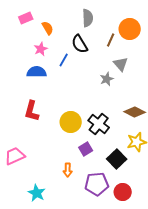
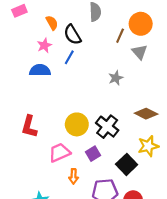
pink rectangle: (26, 18) -> (19, 11), moved
black semicircle: (80, 44) -> (72, 35), moved
gray triangle: (121, 64) -> (140, 52), moved
red L-shape: (32, 111) -> (29, 127), moved
pink trapezoid: (15, 156) -> (59, 153), moved

